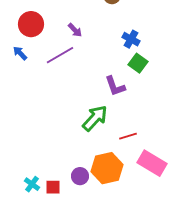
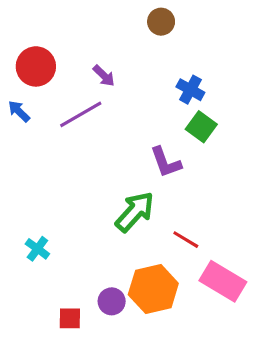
red line: (128, 136) -> (186, 240), turned 48
cyan cross: (32, 184) -> (37, 249), moved

